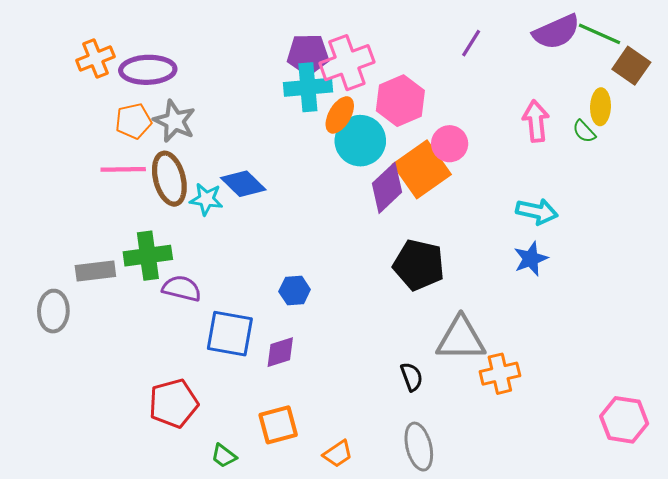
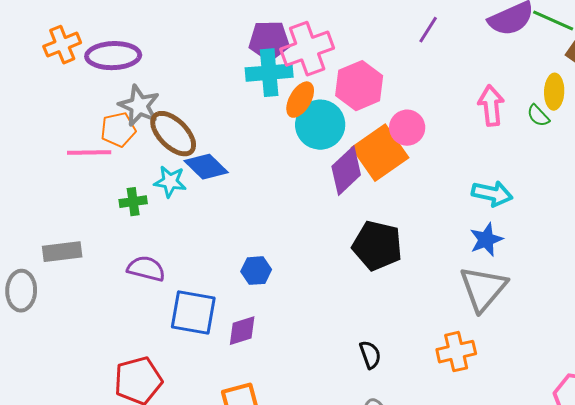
orange pentagon: (133, 121) -> (118, 130), moved
brown ellipse: (169, 179) -> (173, 134), moved, turned -30
green cross: (148, 256) -> (133, 202), moved, size x0.6
gray triangle: (461, 339) -> (483, 289), moved, turned -50

